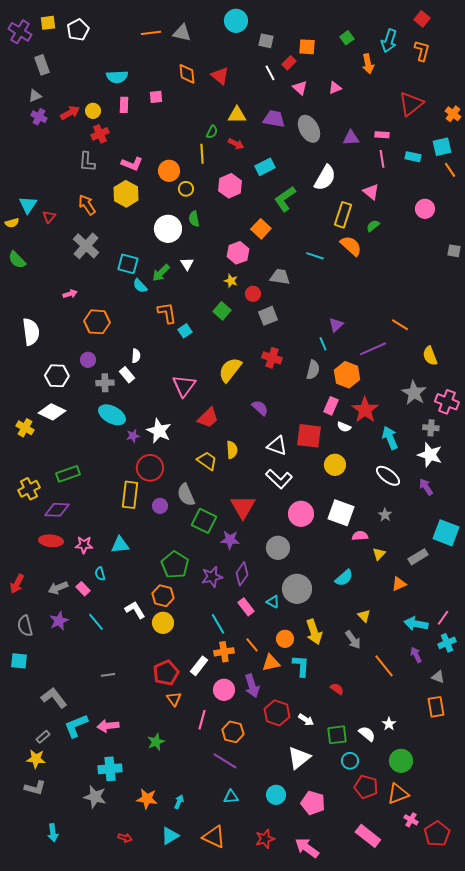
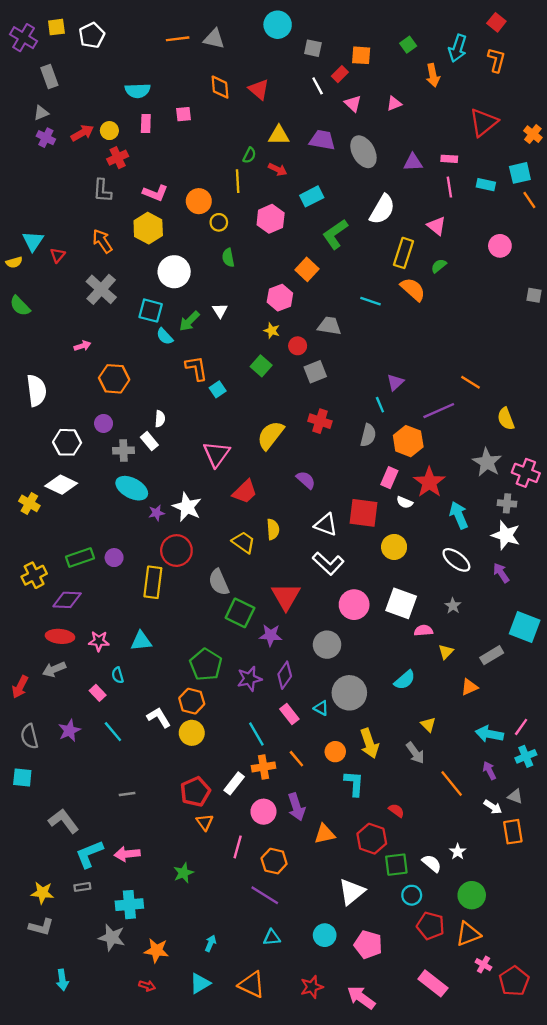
white circle: (168, 229) -> (174, 272), moved
purple circle: (160, 506) -> (114, 558), moved
gray arrow: (58, 588) -> (54, 669), moved
orange triangle: (271, 663) -> (325, 834), moved
red hexagon: (277, 713) -> (372, 839), moved
white arrow: (306, 720) -> (493, 807), moved
gray rectangle: (43, 737) -> (82, 887), moved, turned 32
orange star: (147, 799) -> (156, 950), moved

